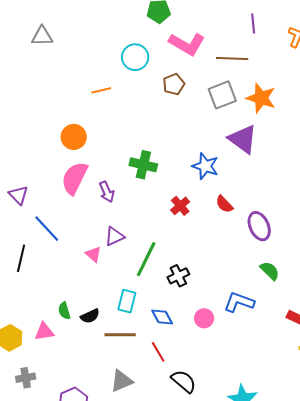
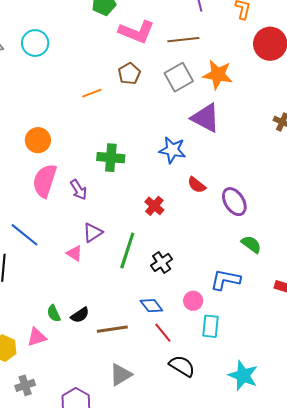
cyan circle: (135, 57) -> (35, 43), moved
orange line: (101, 90) -> (92, 93), moved
red cross: (180, 206) -> (154, 206), moved
cyan rectangle: (127, 301) -> (211, 326), moved
red line: (158, 352) -> (163, 333), moved

